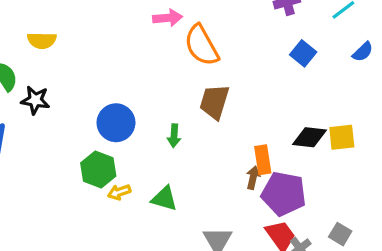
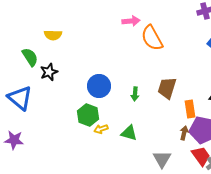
black star: (35, 100) -> (49, 72), turned -30
brown trapezoid: (214, 102) -> (167, 88), moved
brown arrow: (253, 178) -> (184, 133), moved

